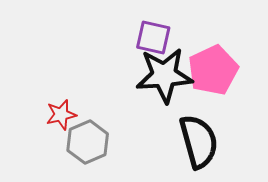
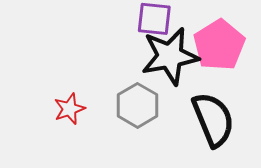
gray hexagon: (88, 142) -> (137, 105), moved

